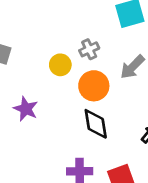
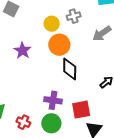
orange circle: (94, 86) -> (59, 45), moved

